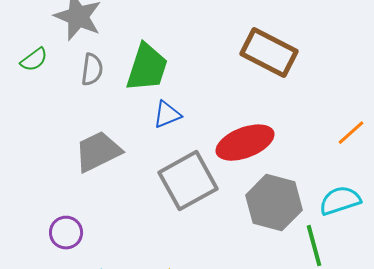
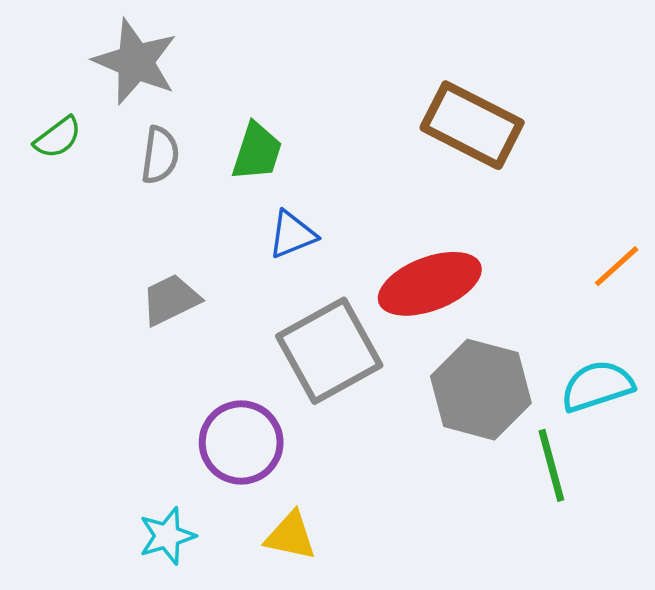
green trapezoid: (147, 68) -> (257, 152), size x0.7
gray trapezoid: (98, 152) -> (171, 300), size x0.7
purple circle: (66, 233) -> (241, 442), moved, size x1.4

